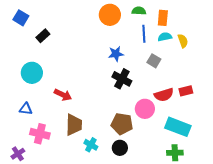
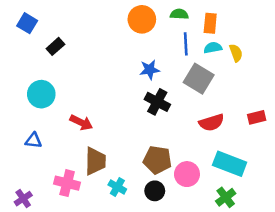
gray square: (154, 61) -> (199, 79), size x1.6
red rectangle: (186, 91) -> (257, 117), moved
pink circle: (145, 109) -> (187, 174), moved
pink cross: (40, 134) -> (67, 183), moved
green cross: (175, 153) -> (226, 197), turned -35

